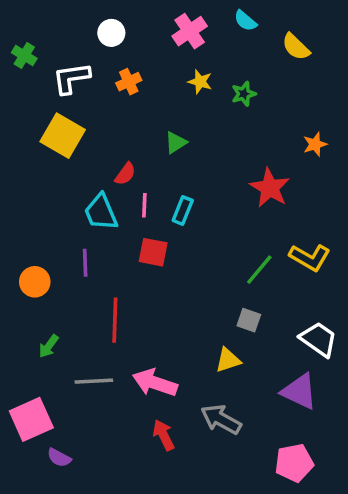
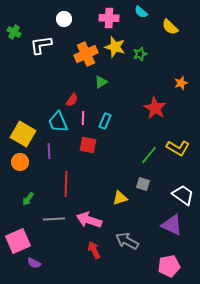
pink cross: (190, 31) -> (109, 18), turned 36
orange cross: (129, 82) -> (86, 54), moved, size x1.6
yellow star: (200, 82) -> (115, 47), size x1.5
yellow square: (63, 136) -> (23, 134), moved
yellow triangle: (228, 360) -> (120, 198), moved

